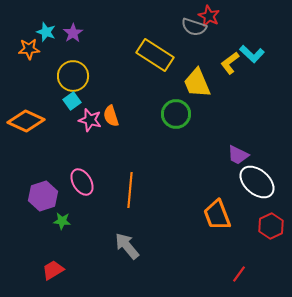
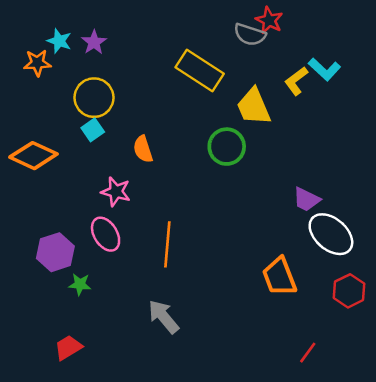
pink star: (90, 120) -> (116, 192), moved

